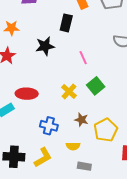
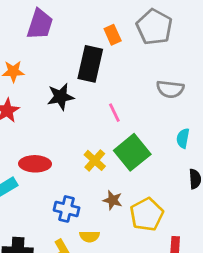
black rectangle: (66, 23) -> (90, 64), size x1.4
green square: (96, 86) -> (132, 152), size x1.4
yellow semicircle: (73, 146) -> (90, 236), moved

